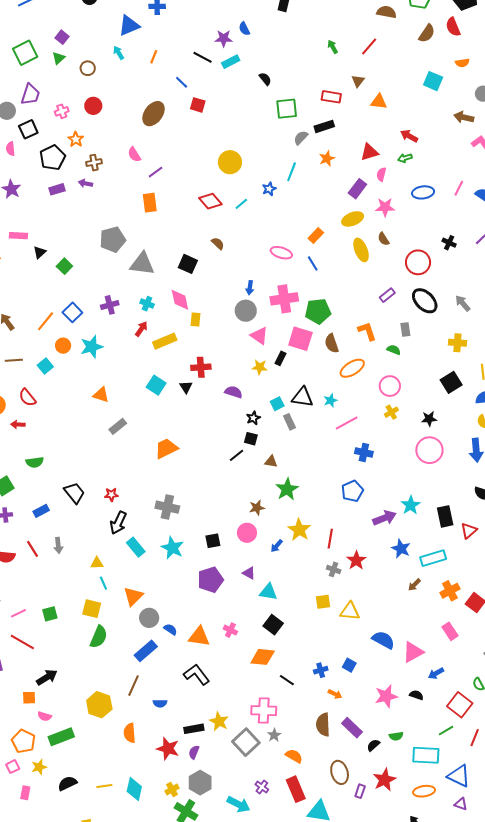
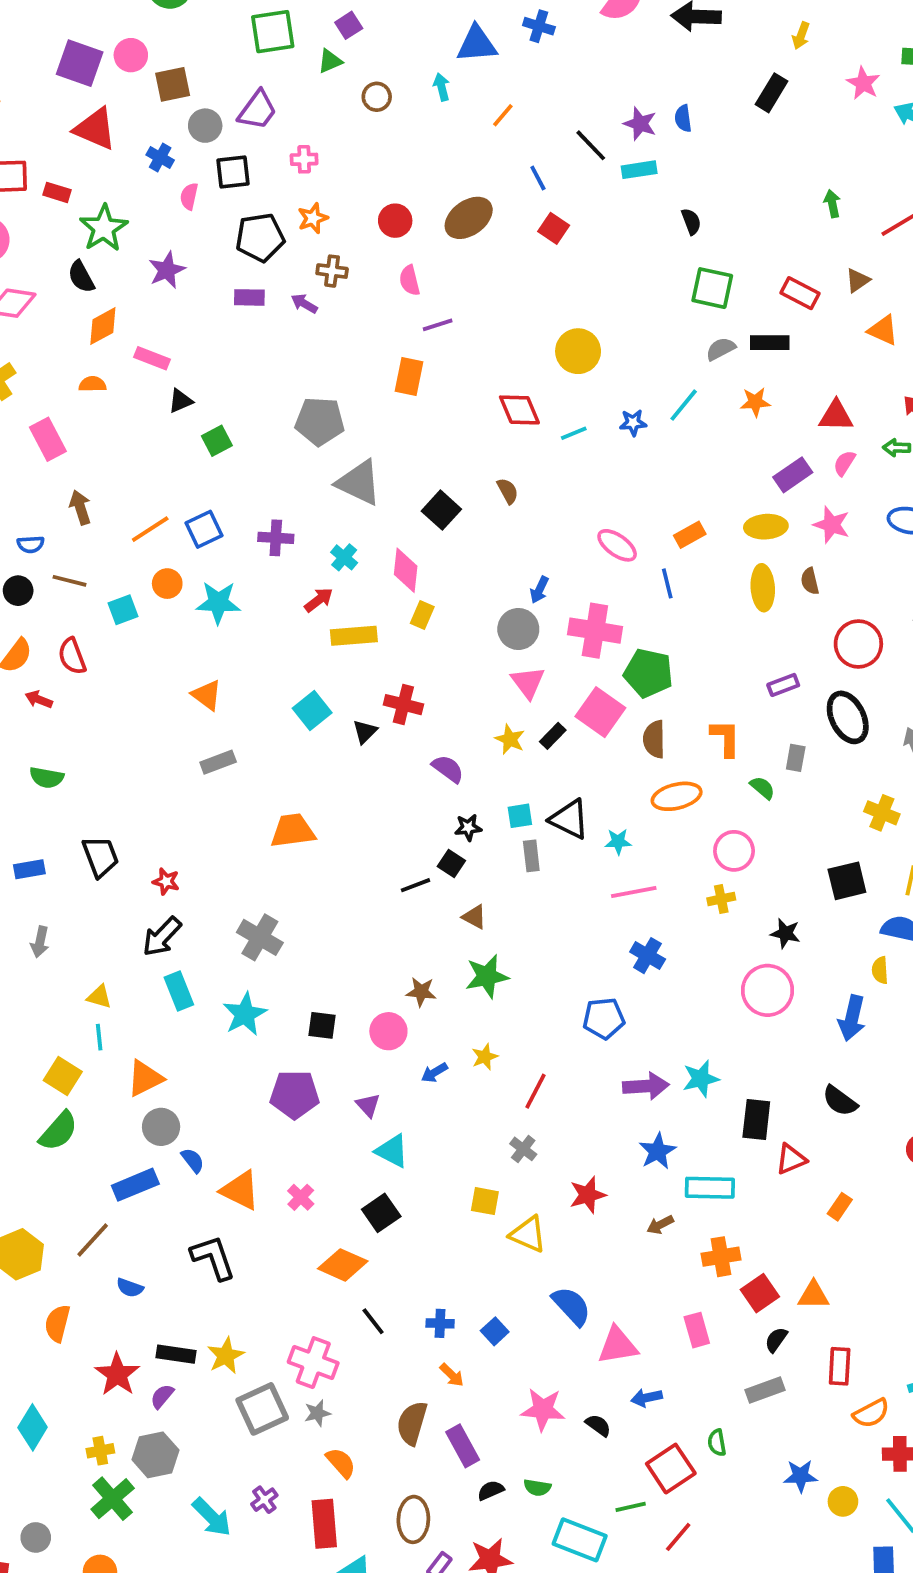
red circle: (93, 106) -> (395, 221), moved
yellow star: (299, 530) -> (485, 1057), size x0.6
red star: (356, 560) -> (588, 1195), moved

